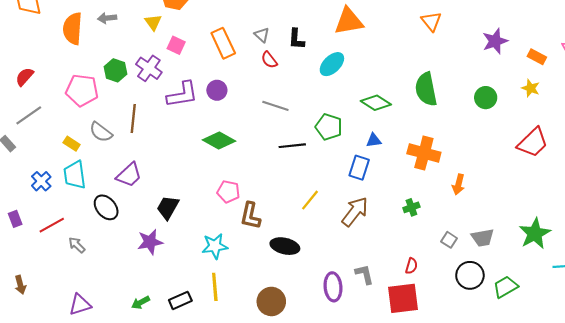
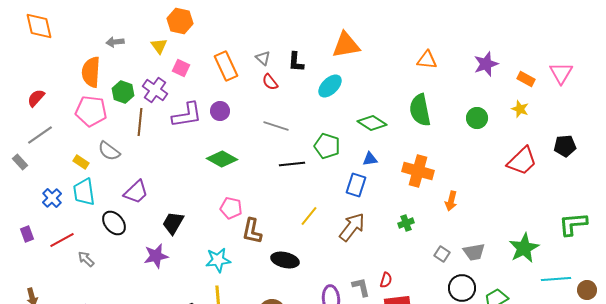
orange triangle: (431, 21) -> (427, 60), moved, turned -45
orange semicircle: (73, 29) -> (91, 72), moved
brown line: (133, 118) -> (140, 122), moved
red semicircle: (411, 266) -> (386, 280), moved

